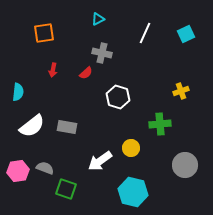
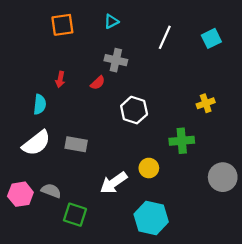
orange square: (44, 33) -> (62, 25), moved
cyan semicircle: (18, 92) -> (40, 104), moved
gray circle: (185, 165) -> (223, 177), moved

